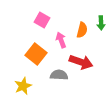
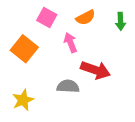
orange semicircle: (82, 30) -> (86, 18), moved, turned 49
orange square: (36, 54) -> (24, 49), moved

